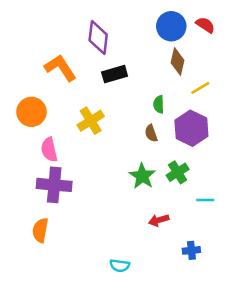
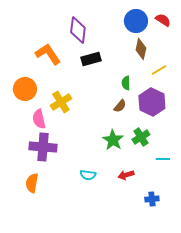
yellow cross: (91, 121) -> (61, 102), moved
brown semicircle: (151, 133) -> (120, 106), turned -120
cyan semicircle: (120, 266) -> (88, 175), moved

